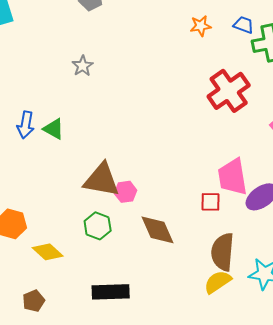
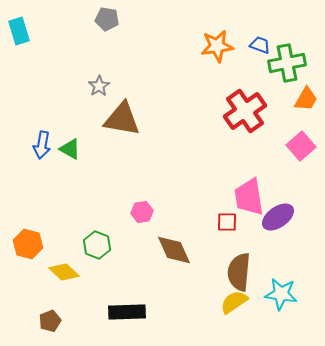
orange star: (201, 26) -> (217, 46), size x1.5
brown triangle: (102, 180) -> (122, 119), moved
green hexagon: (98, 226) -> (97, 245), moved

